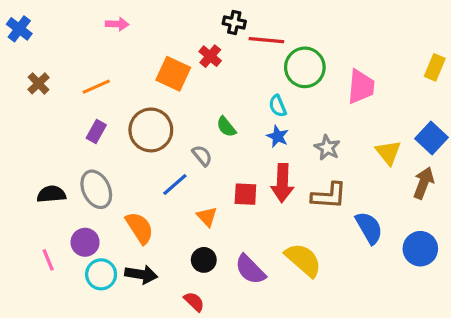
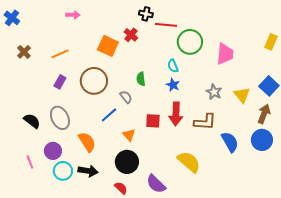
green semicircle: (226, 127) -> (141, 79), turned 32
gray star: (327, 148) -> (214, 92), moved
black semicircle: (51, 194) -> (32, 121), turned 42
blue circle: (420, 249) -> (262, 140), moved
black circle: (204, 260) -> (127, 162), size x1.5
purple semicircle: (250, 270) -> (156, 184), moved

